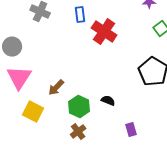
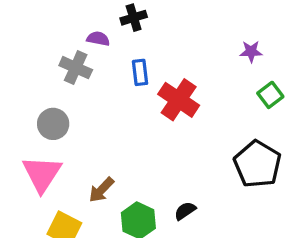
gray circle: (12, 47) -> (53, 124), moved
black semicircle: (108, 101) -> (185, 211), turned -56

